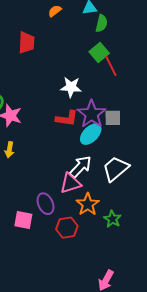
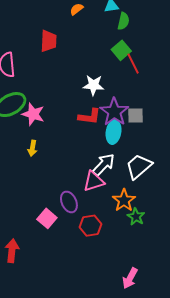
cyan ellipse: (91, 134) -> (114, 132), turned -35
orange star: (88, 204) -> (124, 200), moved
pink square: (23, 220) -> (47, 218), turned 30

